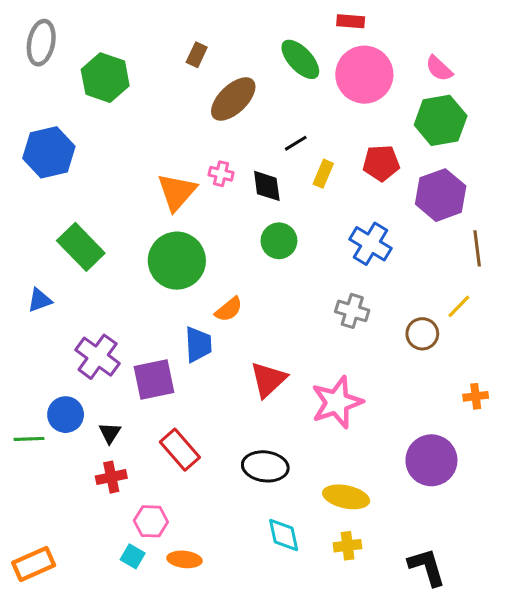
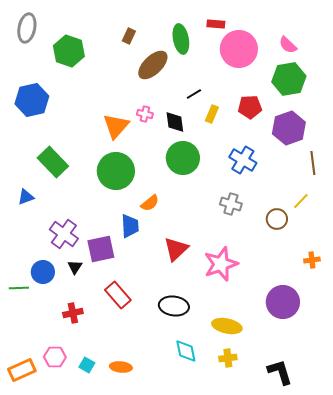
red rectangle: (351, 21) -> (216, 24), moved
green ellipse: (300, 59) -> (181, 39), moved, turned 32
green circle: (279, 241) -> (183, 158), size x1.4
black triangle: (110, 433) -> (75, 267), moved
pink hexagon: (151, 521) -> (55, 357), moved

